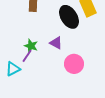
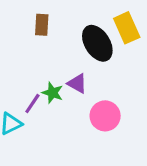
green star: (31, 46) -> (53, 93), moved

